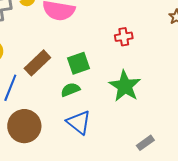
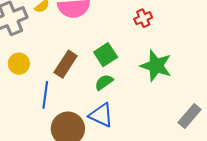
blue triangle: (79, 122) -> (101, 115), moved
gray rectangle: (145, 143) -> (189, 116), size x1.4

